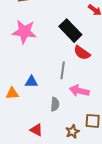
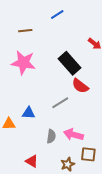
gray line: (63, 70) -> (60, 103), turned 48
pink arrow: (79, 91) -> (73, 135), moved

